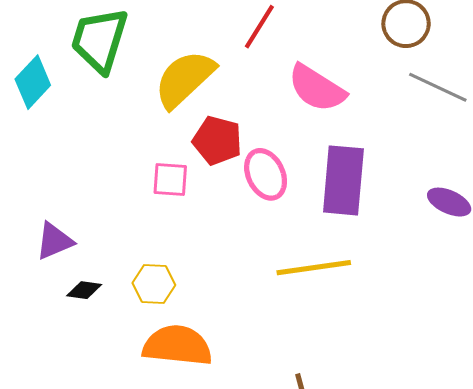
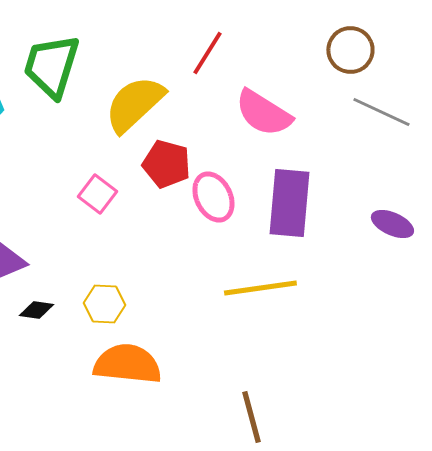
pink square: (170, 179) -> (97, 194), moved, turned 33

